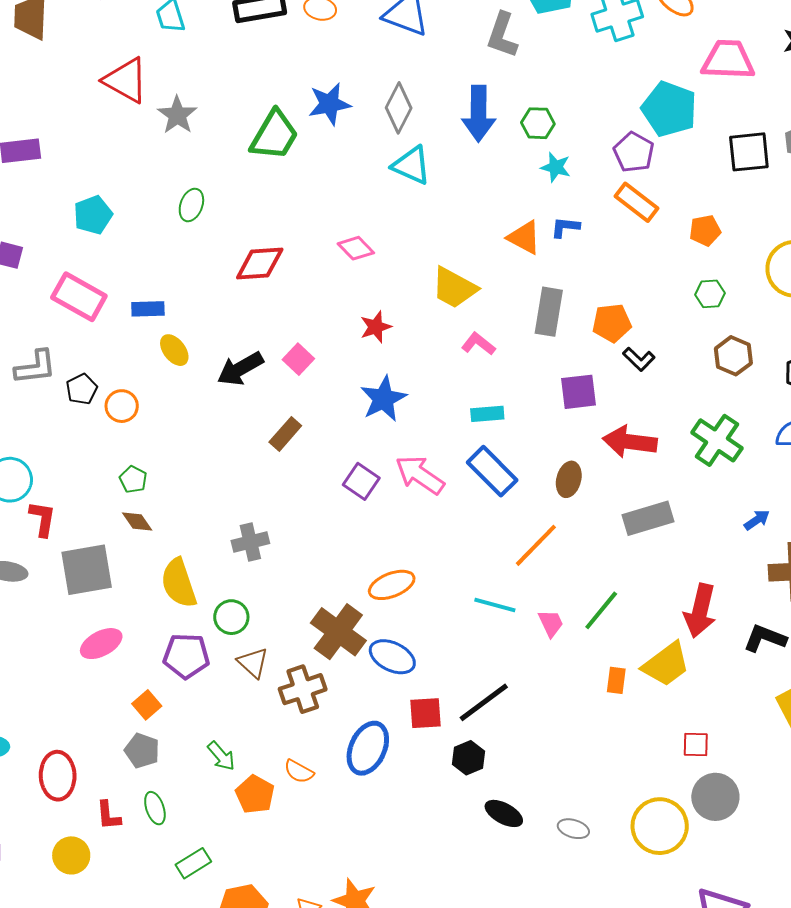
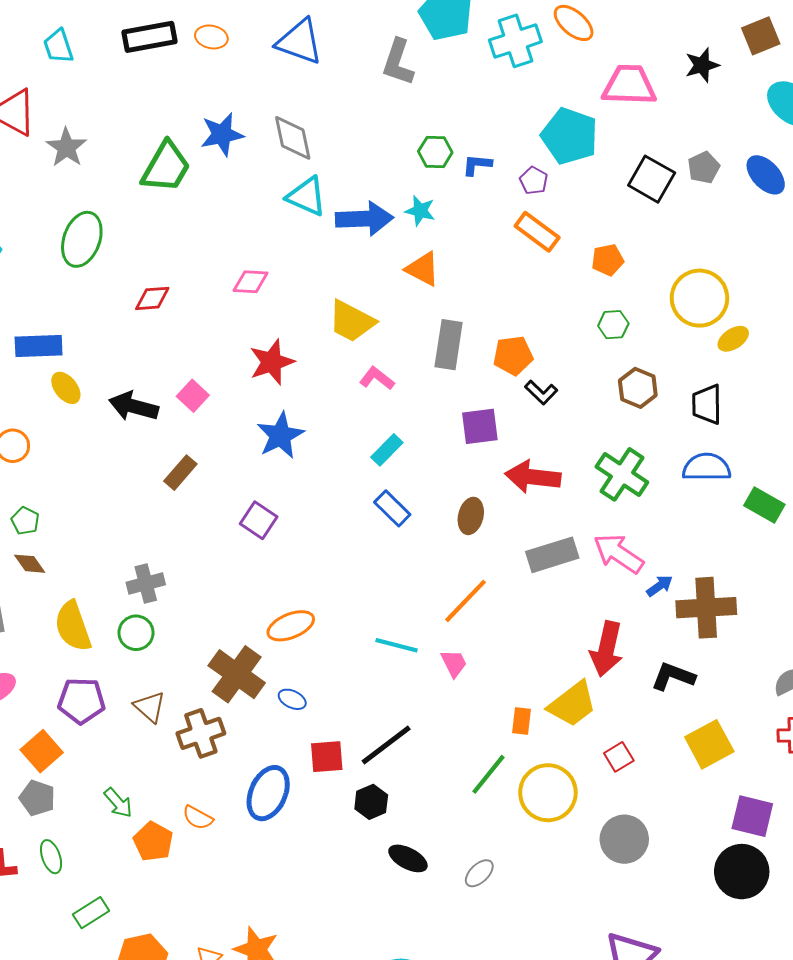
gray diamond: (399, 108) -> (293, 138), turned -39
blue arrow: (479, 114) -> (364, 219), moved, turned -92
purple pentagon: (634, 152) -> (534, 181), size x0.7
black square: (749, 152) -> (652, 179), turned 36
cyan star: (556, 167) -> (420, 211), moved
green ellipse: (191, 205) -> (82, 239), size x1.6
blue L-shape: (565, 227) -> (477, 165), moved
pink diamond: (356, 248) -> (251, 282), turned -42
red diamond: (260, 263) -> (152, 298), size x0.7
blue rectangle: (148, 309) -> (39, 346), size x1.4
red star: (376, 327) -> (272, 362), size x1.4
black arrow: (240, 369) -> (134, 406), turned 45
cyan rectangle: (487, 414) -> (387, 450), turned -40
blue rectangle: (492, 471) -> (392, 508), size x0.7
pink arrow: (420, 475) -> (618, 553), moved
blue arrow: (757, 520) -> (660, 586), moved
orange line: (536, 545) -> (465, 601), moved
green line: (601, 610) -> (488, 774), moved
green circle: (231, 617) -> (136, 633), moved
blue ellipse: (392, 657) -> (292, 699), size x0.6
orange square: (147, 705) -> (42, 751), size x1.4
red square: (696, 744) -> (619, 757), moved, turned -32
yellow circle: (660, 826) -> (548, 793), moved
gray ellipse: (573, 829) -> (479, 873), turned -60

